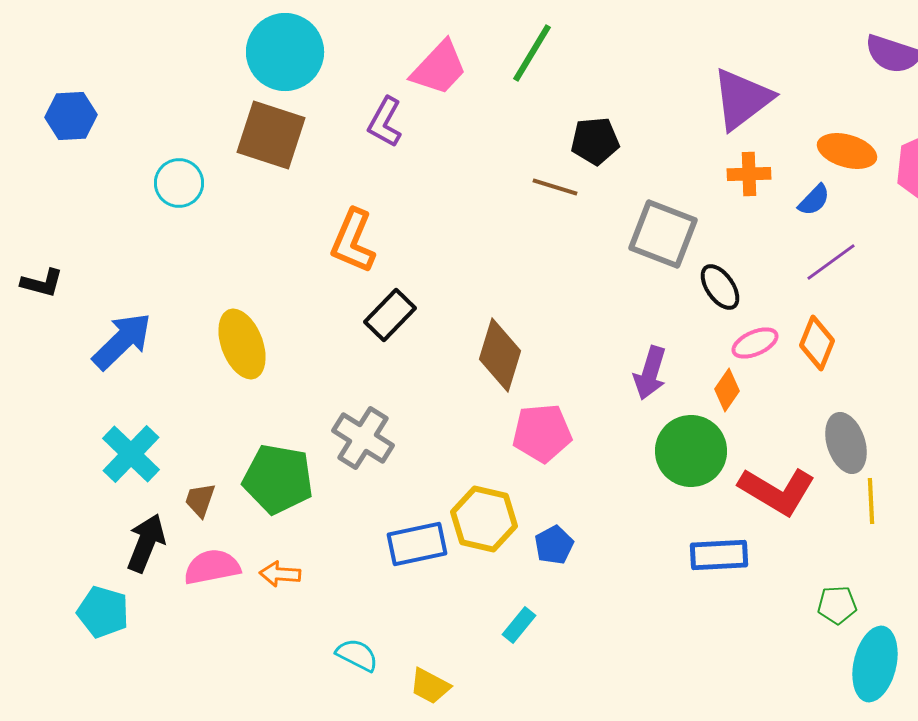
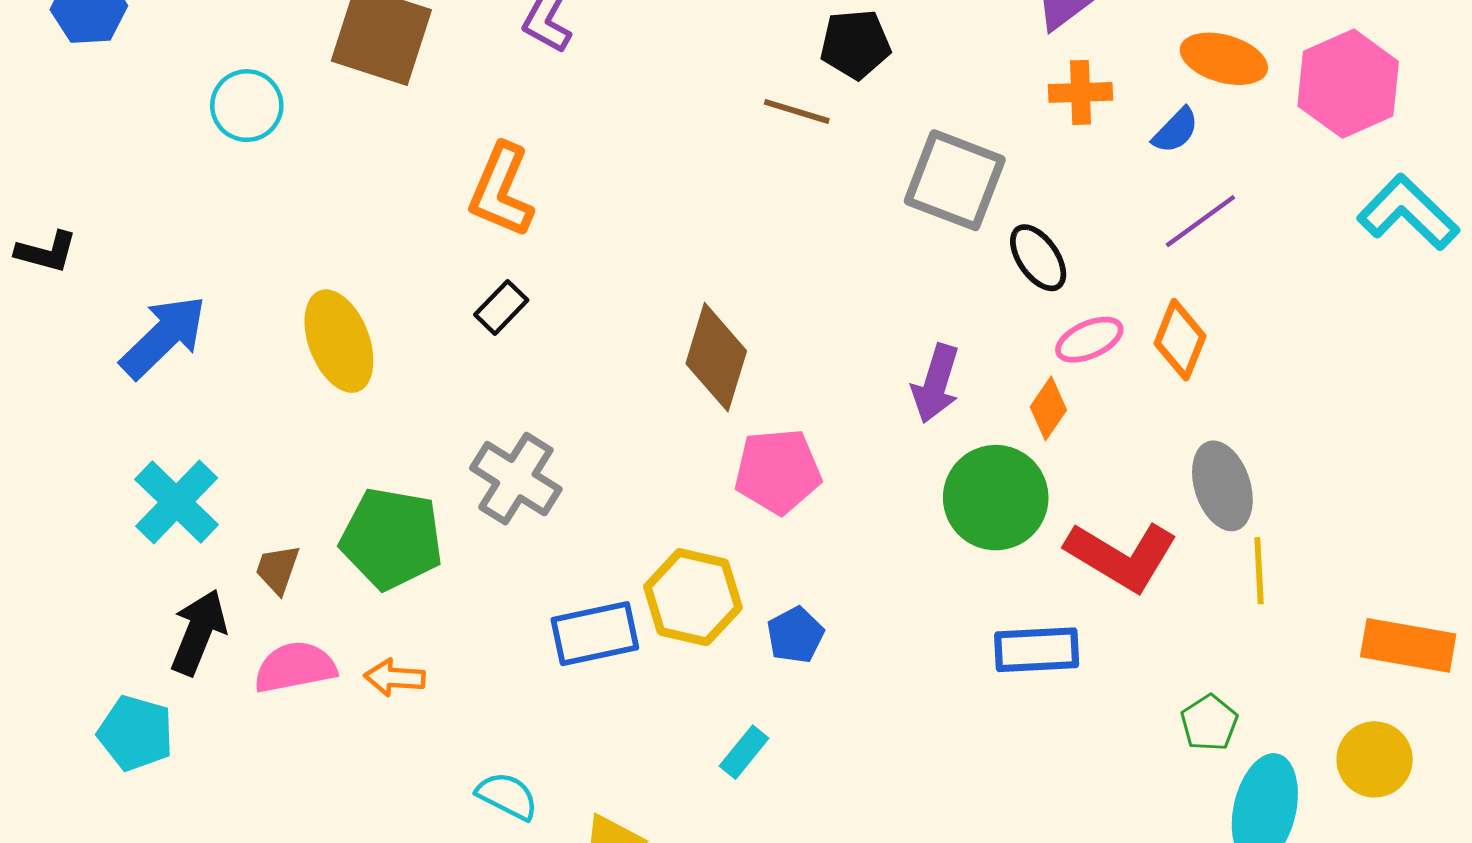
black rectangle: (390, 315) -> (501, 307), moved, size x0.7
green pentagon: (837, 605) -> (1209, 723), turned -30

